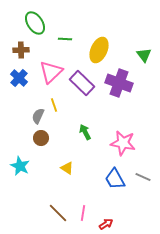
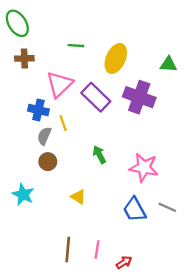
green ellipse: (35, 23) -> (17, 23), moved
green triangle: (144, 55) -> (169, 64), turned -49
blue cross: (19, 78) -> (38, 110), moved, turned -30
brown line: (58, 213) -> (68, 250), turned 50

